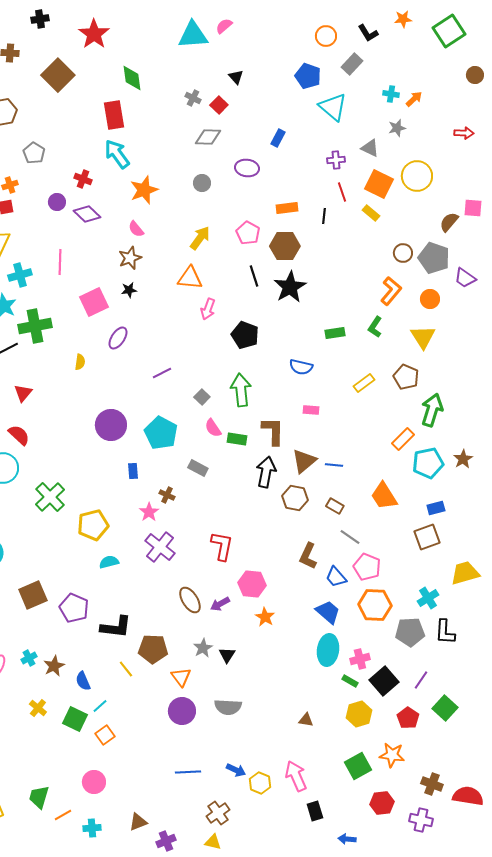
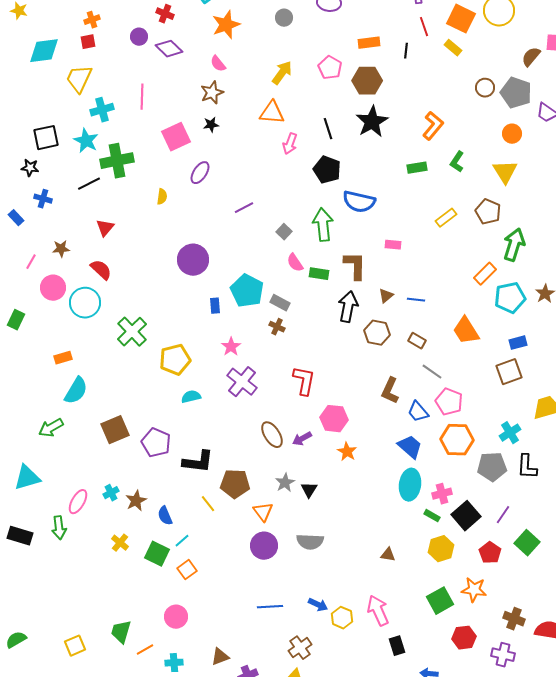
black line: (254, 276) -> (328, 129), moved
orange L-shape: (391, 291) -> (433, 126), moved
blue semicircle: (301, 367) -> (359, 202), moved, size x1.4
cyan pentagon: (161, 433) -> (247, 291), moved
brown triangle: (304, 461) -> (386, 296), size x0.6
brown cross: (167, 495) -> (277, 327), moved

